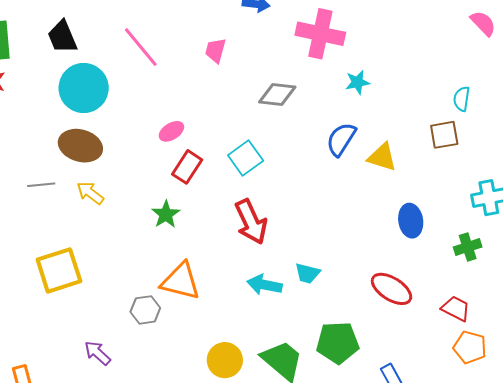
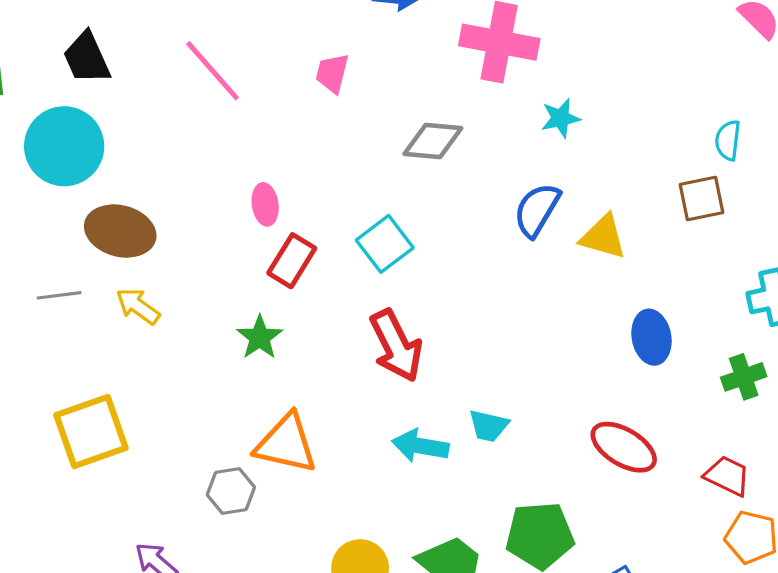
cyan circle: (84, 88) -> (64, 146), moved
pink ellipse: (171, 131) -> (265, 204), turned -65

